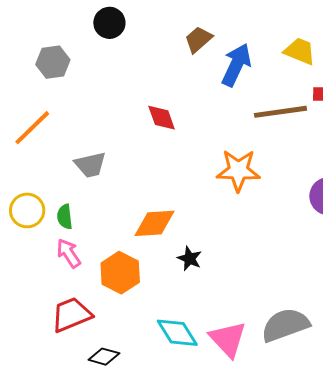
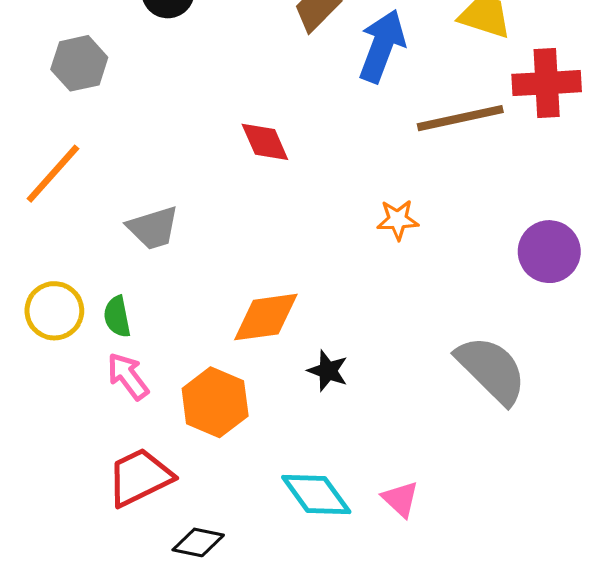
orange star: (238, 170) -> (398, 220), size x0.6
gray semicircle: (285, 325) -> (491, 370), moved, turned 69
pink triangle: (228, 339) -> (400, 499), size x0.6

